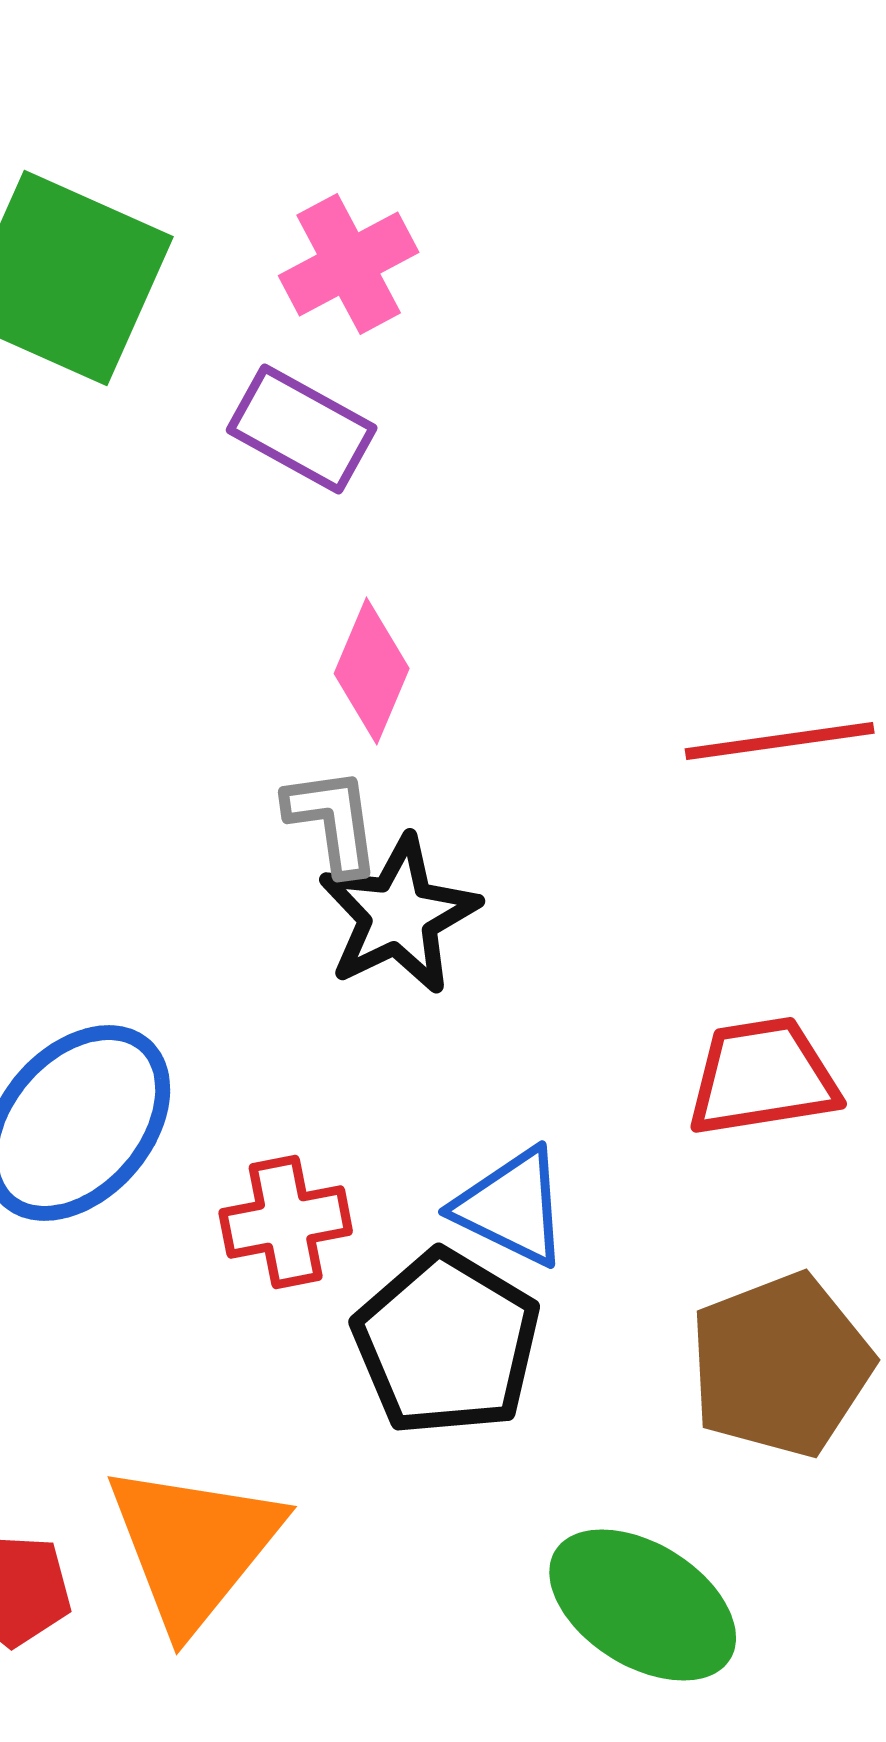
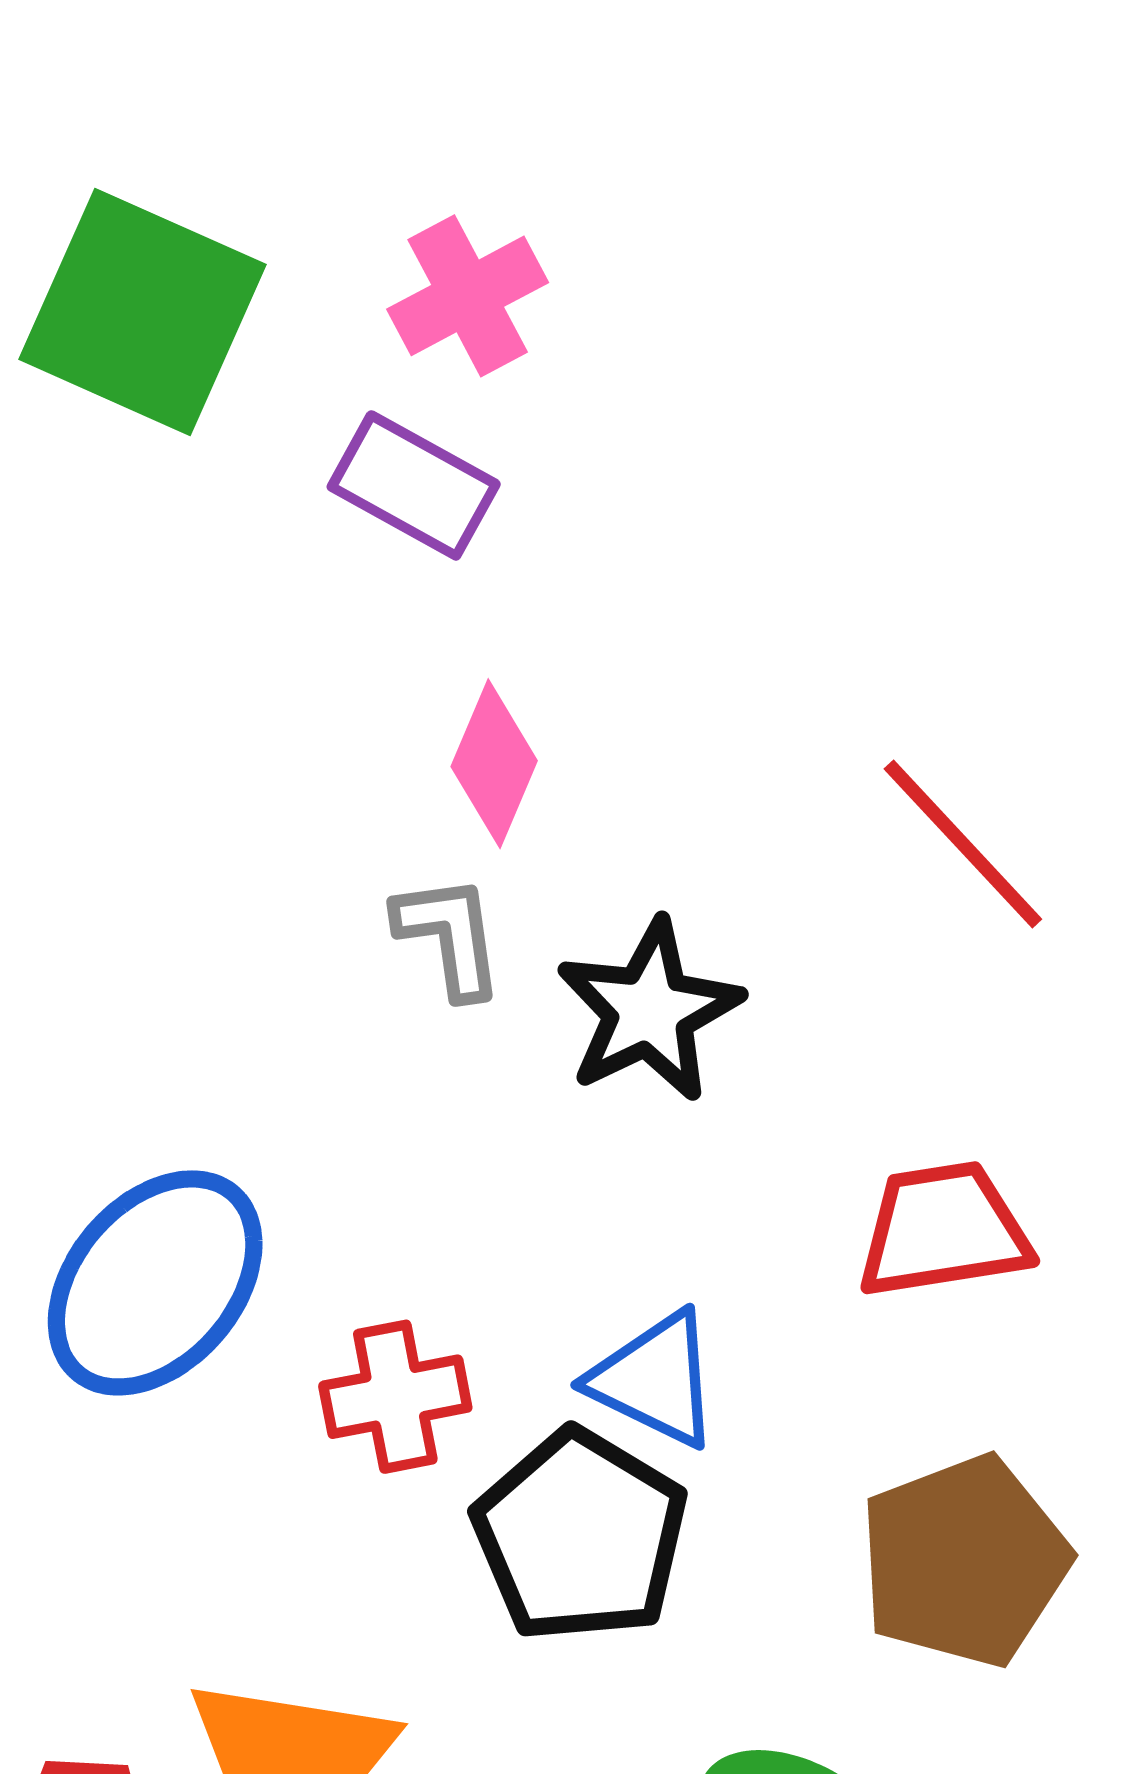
red line: (780, 741) -> (963, 844), turned 55
black star: (399, 915) -> (649, 1011), moved

